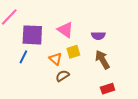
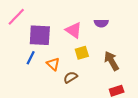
purple semicircle: (98, 36) -> (101, 23), moved
orange triangle: (55, 59) -> (53, 64), moved

